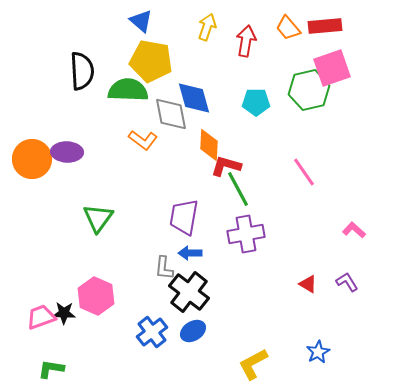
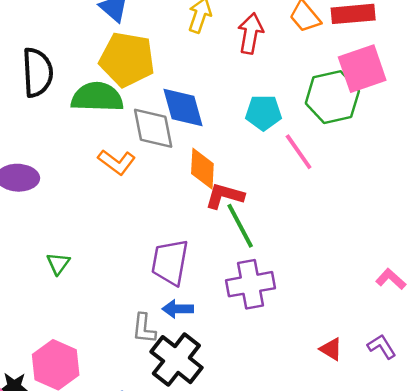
pink line: (304, 172) -> (299, 152), moved
green triangle: (98, 218) -> (58, 263), size x0.6

